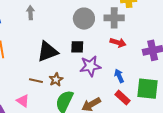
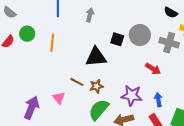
red arrow: (118, 43) -> (153, 69), moved
black square: (77, 47) -> (117, 39), moved
purple star: (90, 66) -> (132, 95), moved

